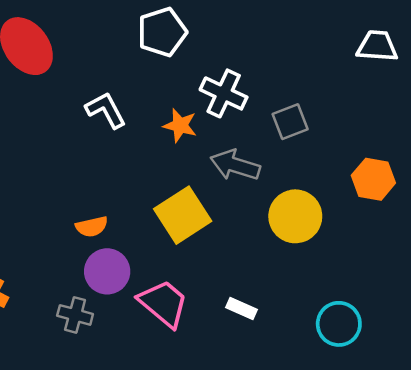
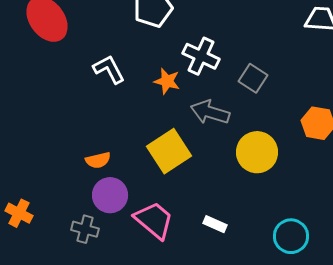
gray square: (290, 122) -> (253, 78), turned -36

